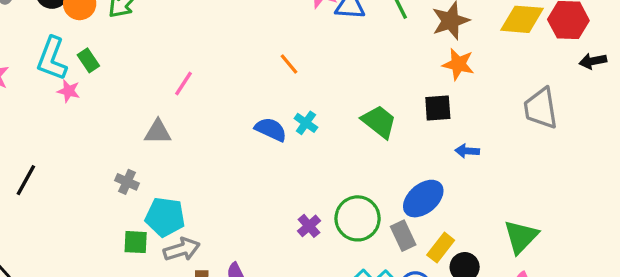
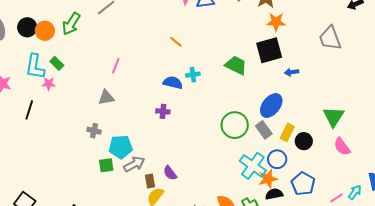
black square: (438, 108) -> (269, 50), size x1.5
cyan cross: (306, 123) -> (193, 75), turned -32
black line: (26, 180) -> (29, 110), moved
purple cross: (309, 226) -> (163, 111), moved, turned -32

